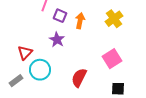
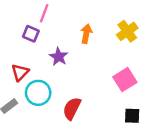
purple square: (60, 16) -> (31, 34), moved
red semicircle: (79, 78) -> (72, 109), moved

